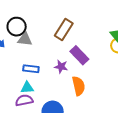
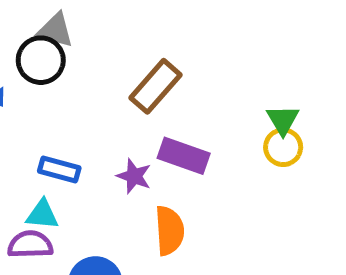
gray triangle: (25, 39) -> (55, 30), moved
purple rectangle: (79, 55) -> (184, 156), turned -36

